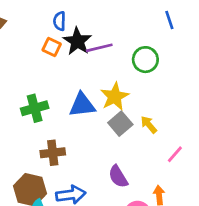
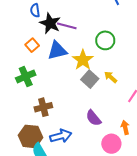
orange square: (52, 47) -> (32, 45), moved, turned 32
purple line: (99, 48) -> (67, 26), turned 36
green circle: (145, 60) -> (105, 40), moved
blue triangle: (82, 105) -> (57, 51), moved

